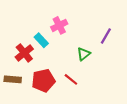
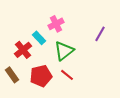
green triangle: (84, 54) -> (64, 51), moved, size x1.5
brown rectangle: (13, 79) -> (12, 75), turned 49

